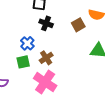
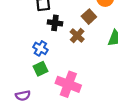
brown cross: (46, 58) -> (77, 36), moved

